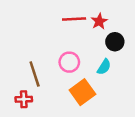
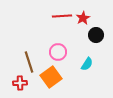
cyan semicircle: (104, 67) -> (87, 64), moved
orange square: (82, 92) -> (51, 77), moved

